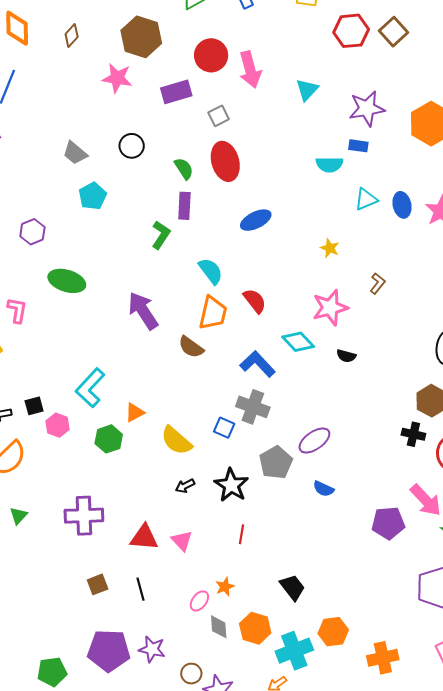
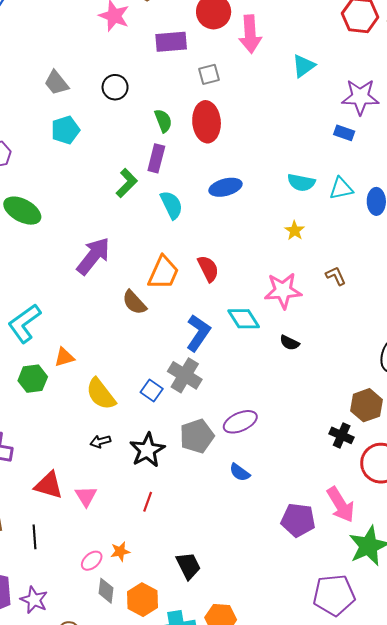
cyan semicircle: (329, 165) -> (301, 182), moved
cyan semicircle: (211, 271) -> (171, 205), moved
brown L-shape: (378, 284) -> (336, 276), turned -75
purple arrow: (143, 311) -> (93, 256), turned 60
blue L-shape: (258, 364) -> (198, 333), turned 66

